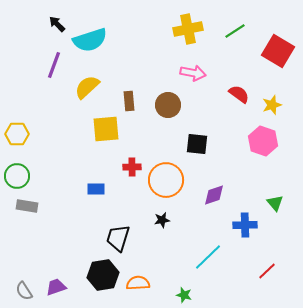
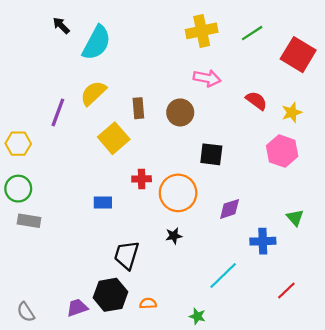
cyan semicircle: (90, 40) -> (97, 43), turned -44
purple line: (54, 65) -> (58, 112), moved
yellow square: (106, 129) -> (114, 138), turned -36
orange semicircle: (138, 283) -> (148, 303), size x0.7
purple trapezoid: (56, 287) -> (77, 308), moved

